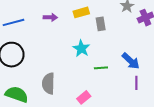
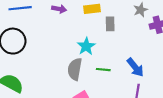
gray semicircle: (48, 83) -> (75, 69), moved

